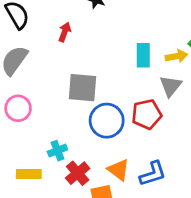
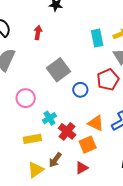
gray square: (83, 88) -> (58, 70), turned -30
pink circle: (18, 108) -> (26, 98), moved
blue circle: (107, 121) -> (80, 90), size x0.6

